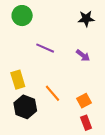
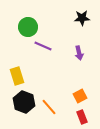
green circle: (22, 16) -> (28, 27), moved
purple arrow: (83, 55) -> (79, 53), turned 40
orange line: (52, 93) -> (49, 107), moved

